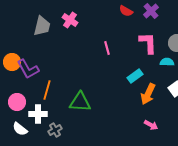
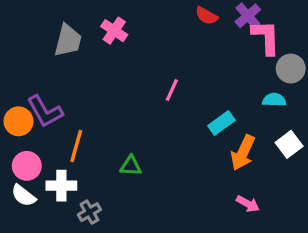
pink L-shape: (148, 43) -> (266, 37), moved
pink line: (107, 48) -> (172, 90), moved, turned 40
orange circle: (12, 62) -> (19, 121), moved
green triangle: (80, 102) -> (131, 166), size x0.6
white semicircle: (20, 129) -> (23, 196), moved

